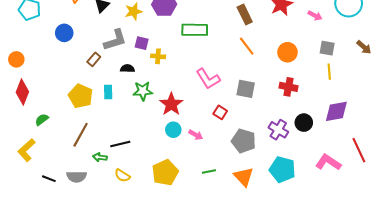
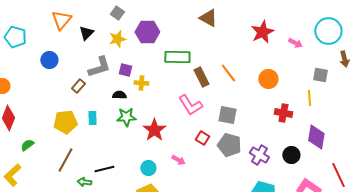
brown rectangle: (245, 15) -> (201, 77), moved
brown arrow: (364, 47) -> (344, 59), moved, turned 35
gray square: (327, 48) -> (320, 75), moved
black semicircle: (127, 69) -> (119, 95), moved
red cross: (288, 87) -> (283, 113), moved
yellow pentagon: (81, 96) -> (65, 122), turned -30
purple diamond: (336, 111) -> (316, 137), turned -70
black circle: (304, 123) -> (291, 155), moved
cyan circle: (173, 130) -> (148, 168), moved
gray pentagon: (244, 141) -> (229, 145), moved

